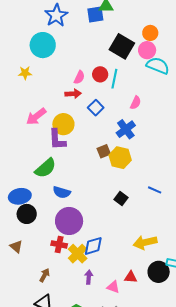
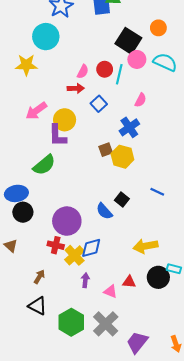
pink circle: (147, 50) -> (137, 59), moved
yellow star: (25, 73) -> (26, 65), size x1.5
blue semicircle: (62, 192) -> (104, 211), moved, turned 30

